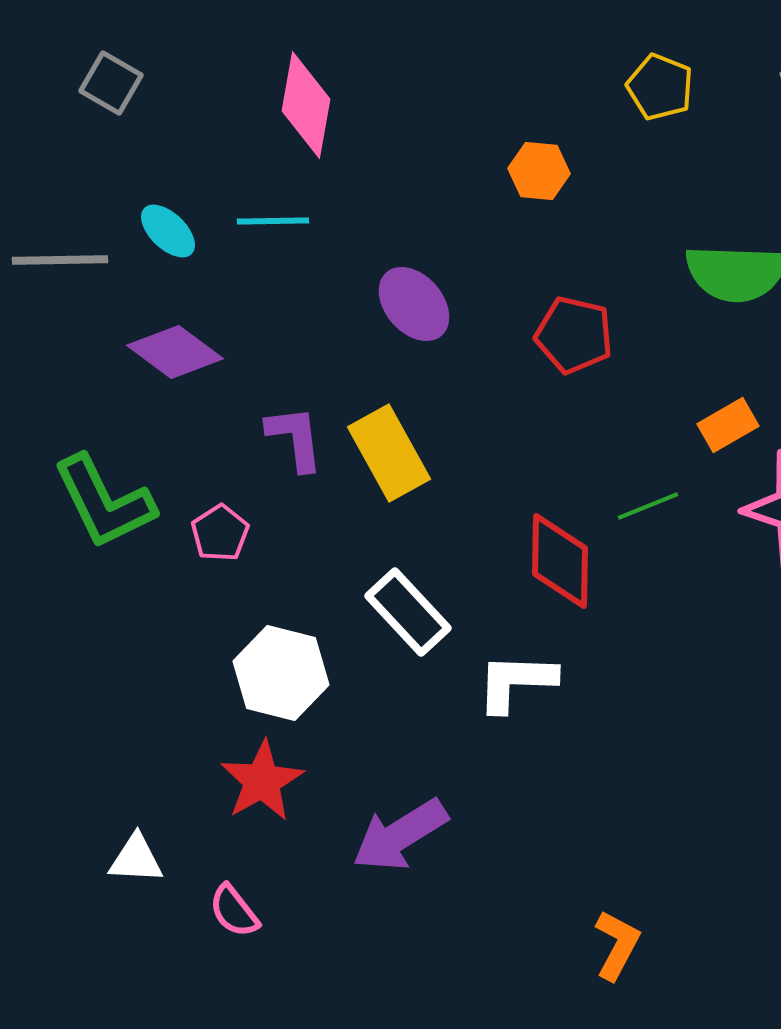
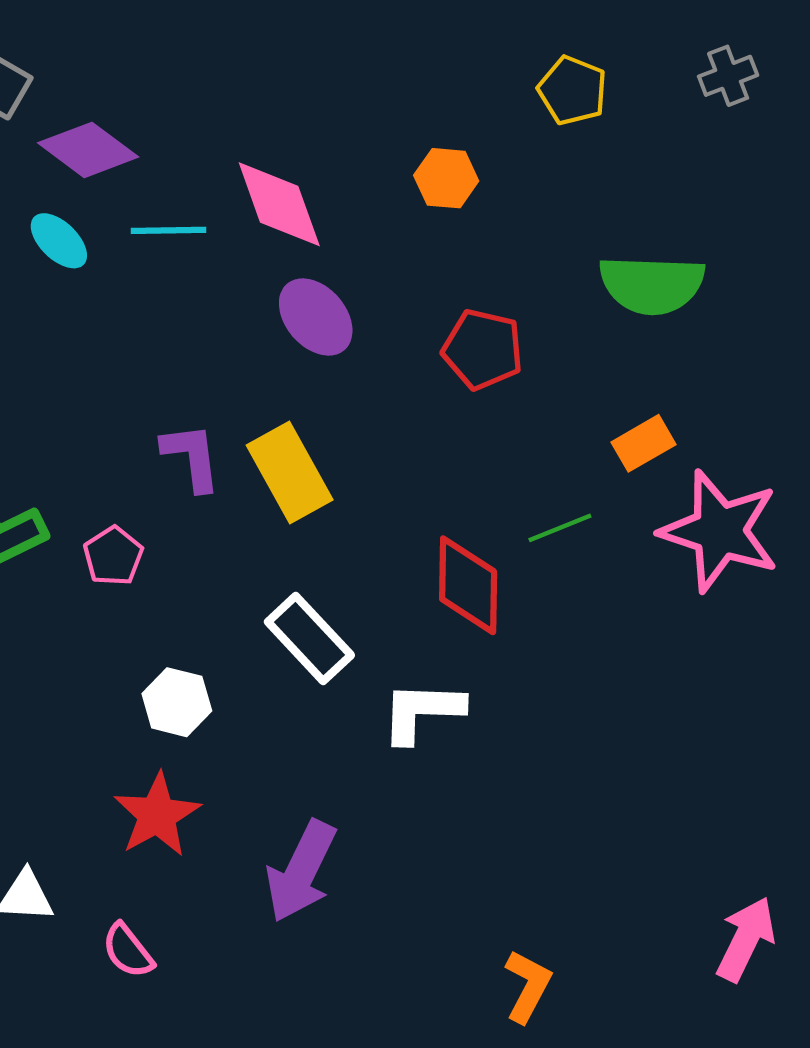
pink diamond: (306, 105) -> (279, 204), moved, turned -30
purple diamond: (175, 352) -> (88, 150), moved
white hexagon: (281, 673) -> (177, 702), size x0.7
purple arrow: (400, 835) -> (301, 871), turned -32

